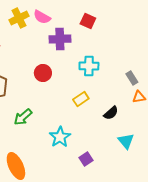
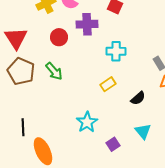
red circle: (43, 73) -> (59, 37), moved
green arrow: (23, 117) -> (54, 71), moved, turned -90
cyan triangle: (126, 141) -> (143, 131), moved

